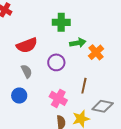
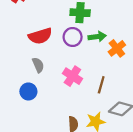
purple circle: (56, 62) -> (73, 37), moved
pink cross: (58, 98) -> (72, 76), moved

